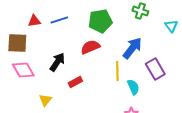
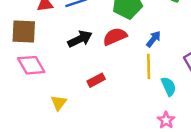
blue arrow: (132, 48) -> (154, 39), moved, size x0.6
black arrow: (57, 62) -> (80, 39), moved, turned 30

